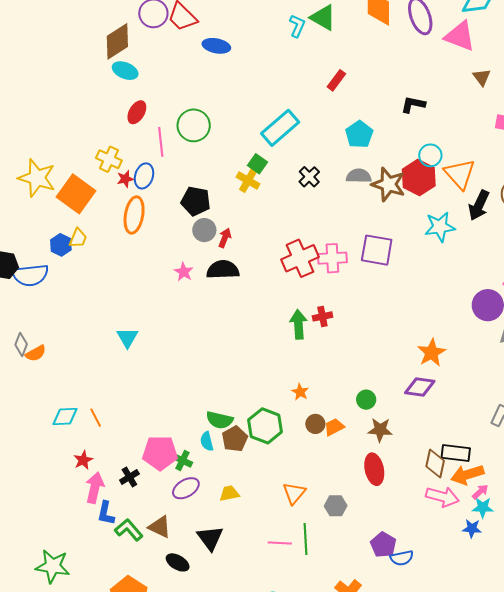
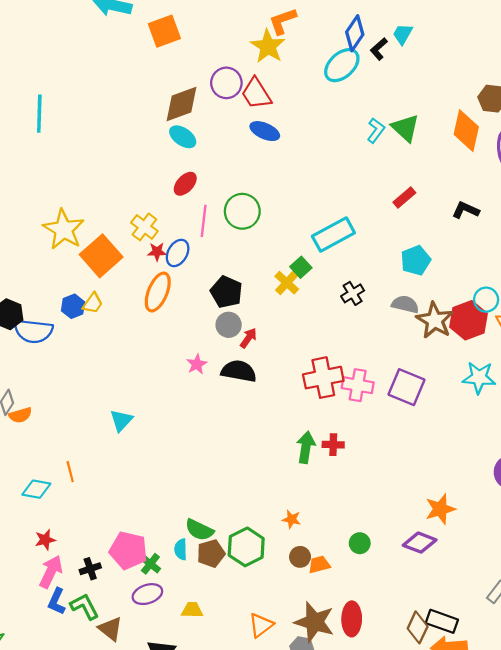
blue ellipse: (216, 46) -> (265, 131), moved
black L-shape: (413, 104) -> (466, 210), moved
orange star: (300, 392) -> (292, 519), turned -30
orange line: (96, 418) -> (70, 472), moved
brown star: (380, 430) -> (314, 622), moved, size x1.5
green L-shape: (129, 530) -> (85, 606), moved

